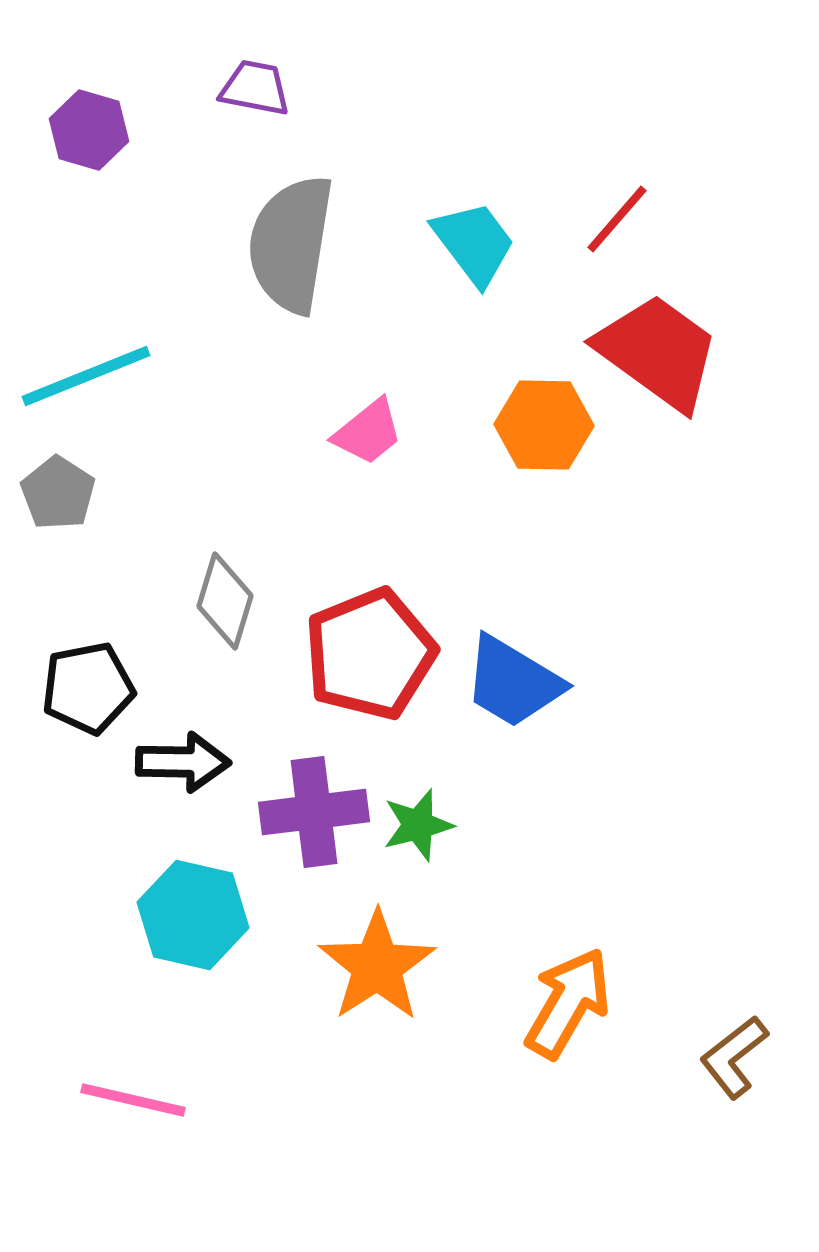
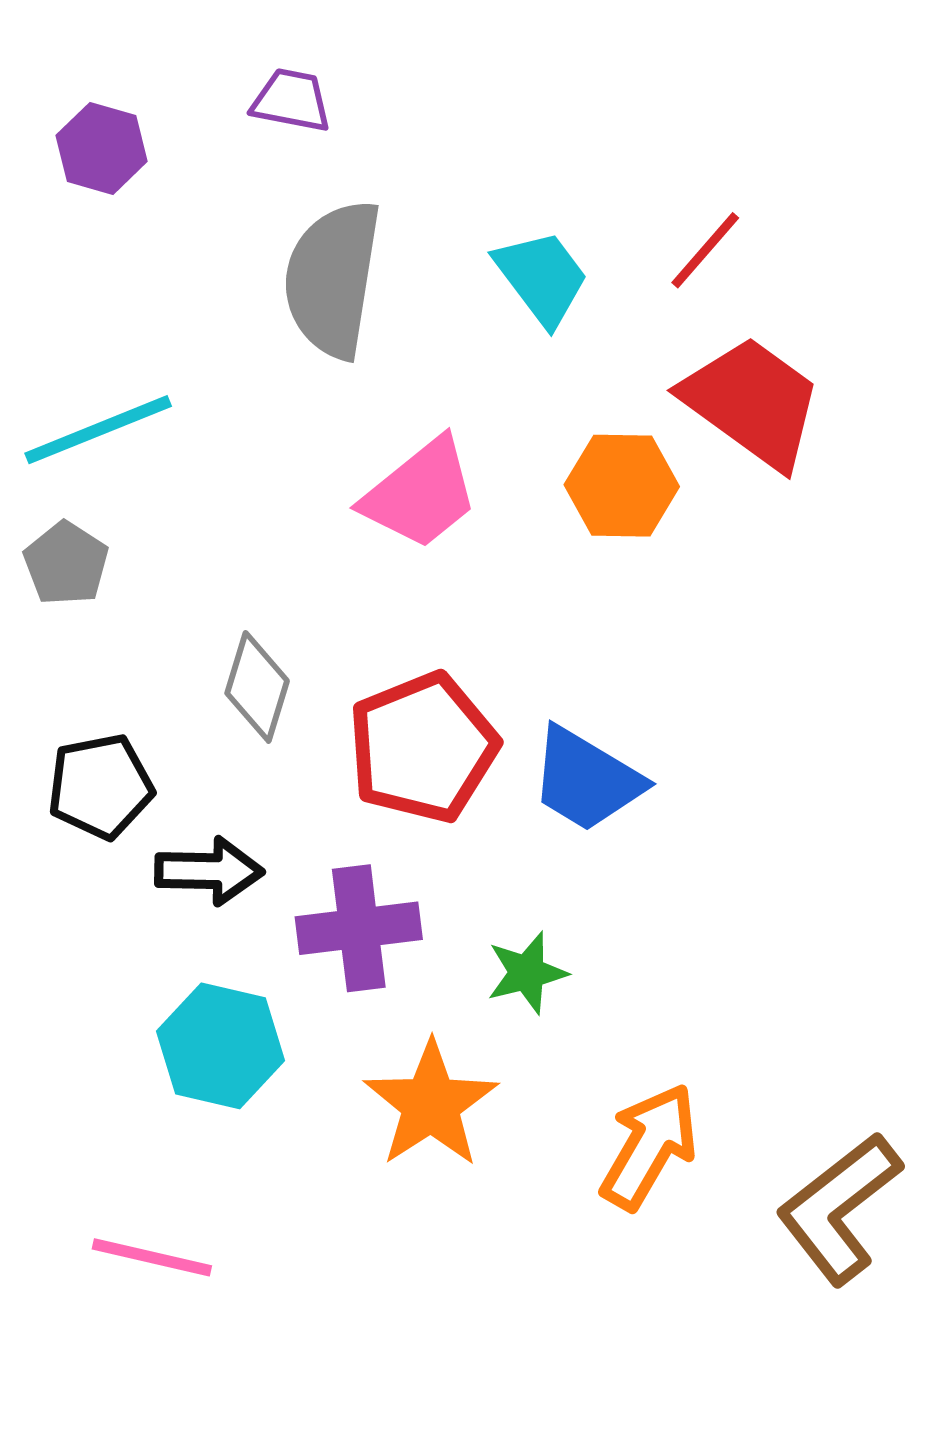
pink trapezoid: (368, 432) -> (421, 494), size x1.5
green star: (418, 825) -> (527, 973), moved
brown L-shape: (734, 1057) -> (839, 1208), size x1.6

